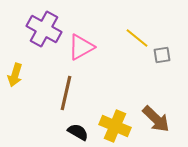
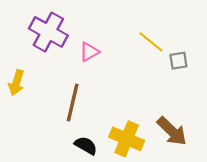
pink triangle: (81, 47) -> (89, 52), size x0.7

